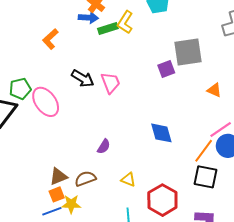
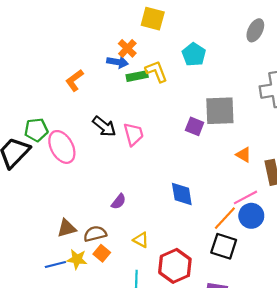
yellow L-shape: (125, 22) -> (156, 71), turned 120
purple square: (166, 69) -> (195, 126), turned 36
orange square: (57, 194) -> (102, 253), moved, turned -35

